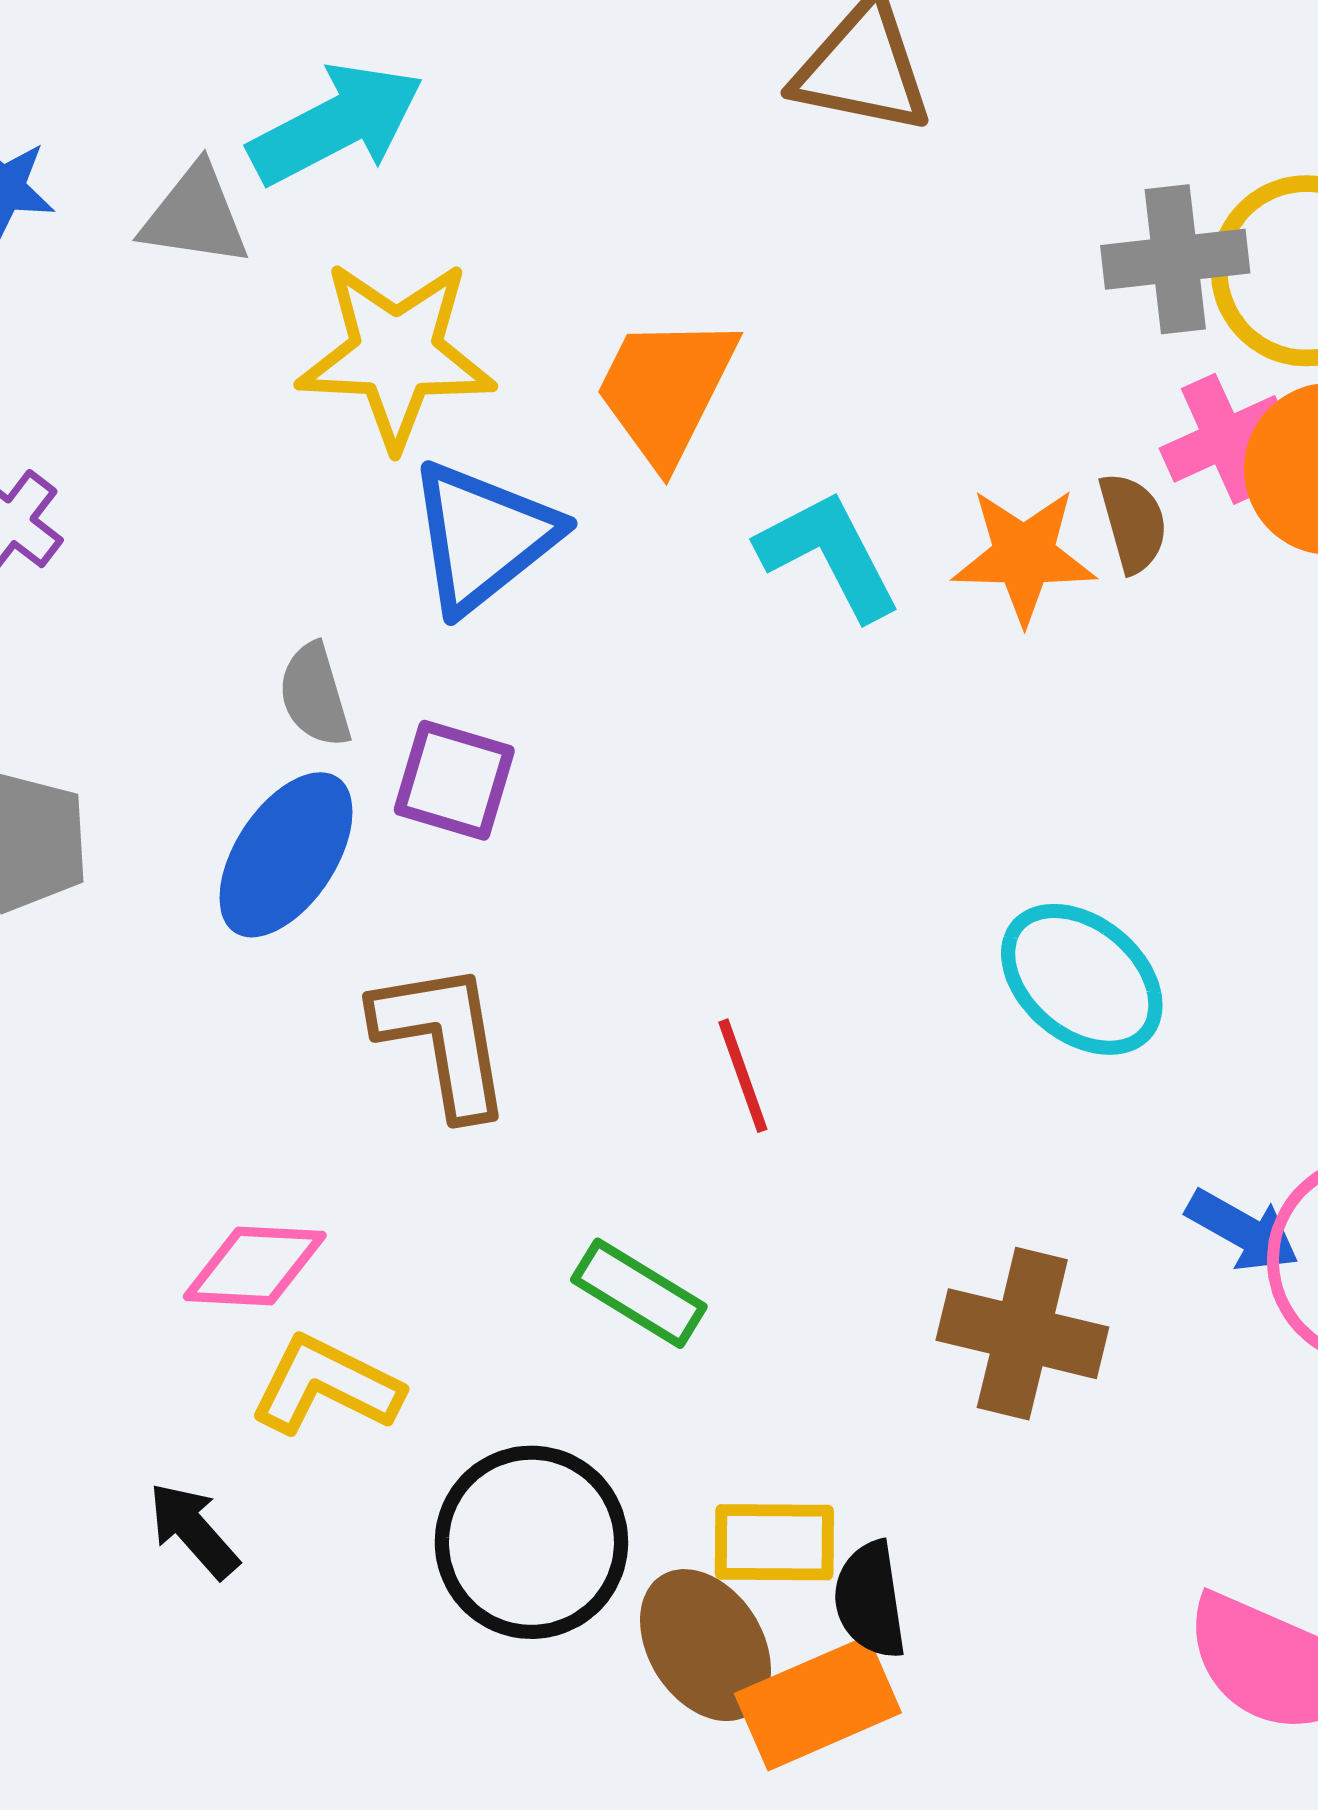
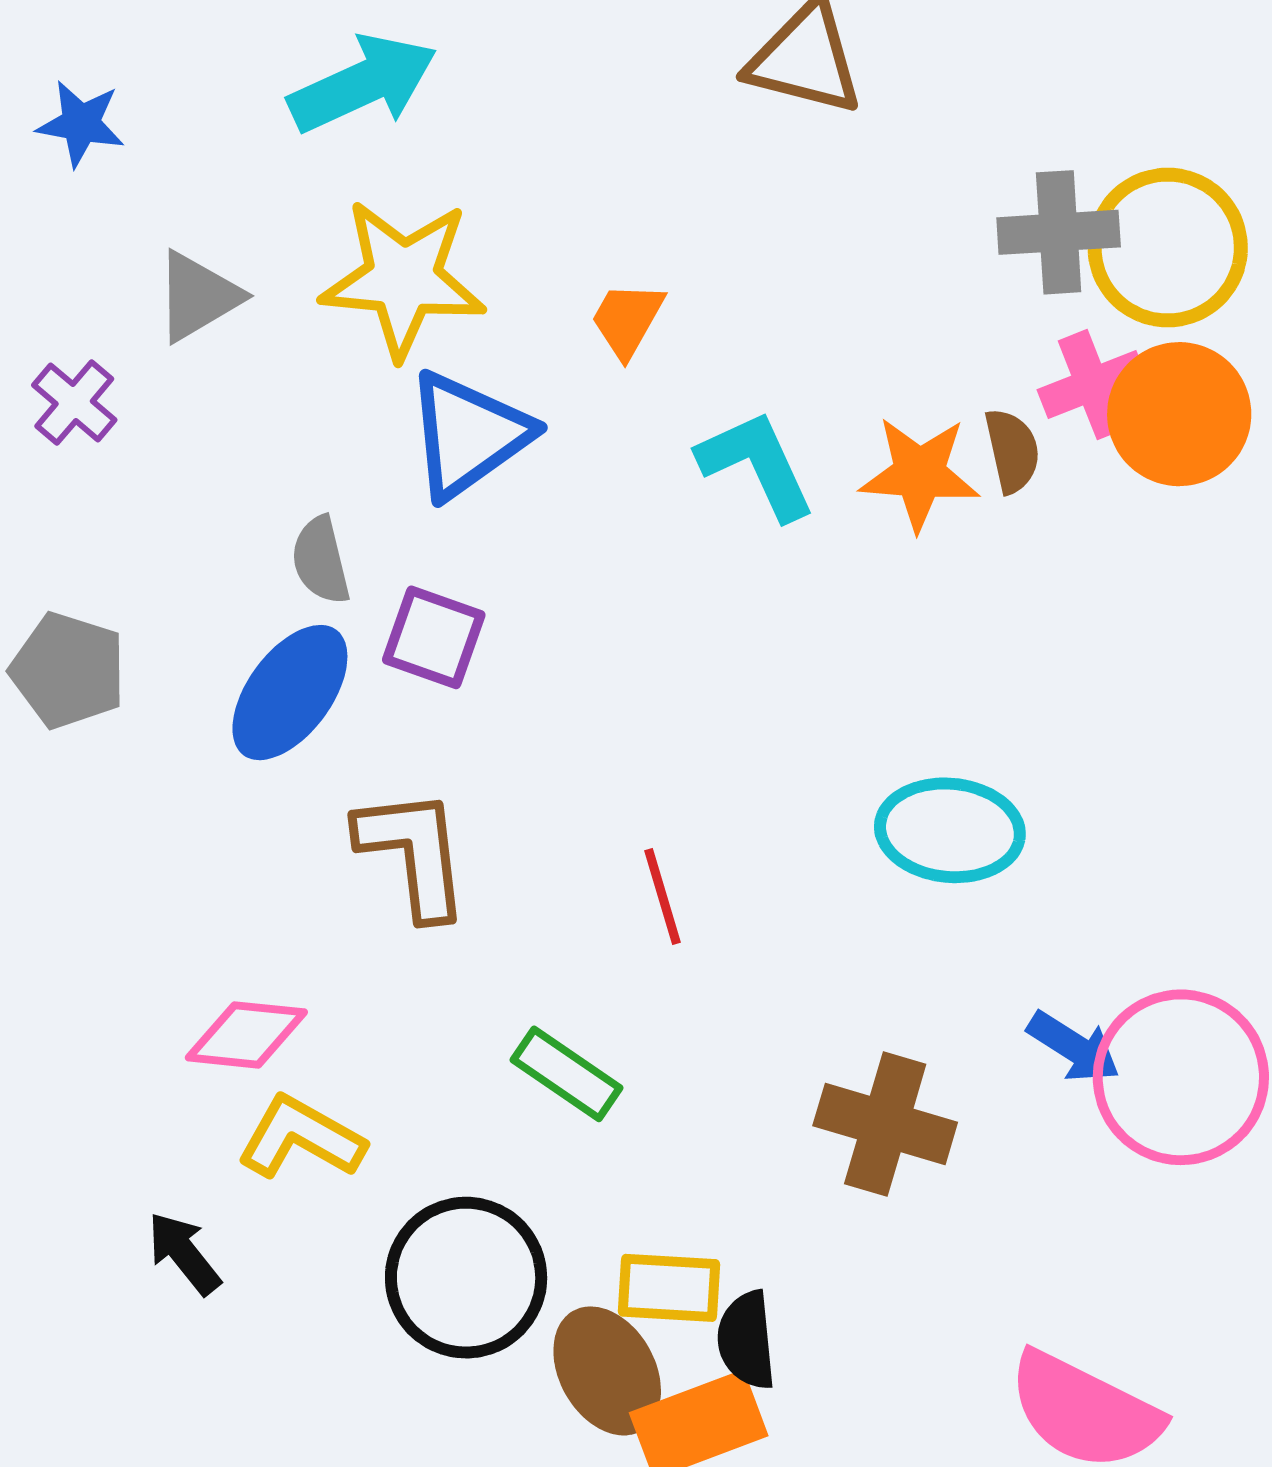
gray triangle: (195, 216) -> (198, 297), moved, turned -42
orange trapezoid: (666, 389) -> (627, 320), size x0.6
cyan ellipse: (1082, 979) -> (950, 830), turned -37

